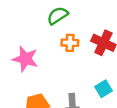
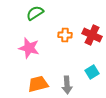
green semicircle: (58, 16) -> (35, 13), moved

